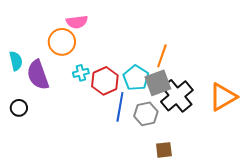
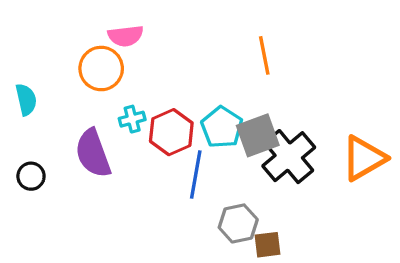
orange line: (162, 56) -> (264, 55), moved, turned -30
purple semicircle: (38, 75) -> (93, 153), moved
gray hexagon: (146, 114) -> (238, 223), moved

